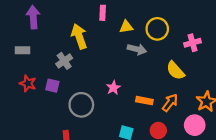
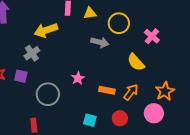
yellow triangle: (126, 27) -> (90, 13), moved
yellow arrow: (79, 36) -> (46, 30), turned -90
pink cross: (193, 43) -> (152, 36), turned -35

